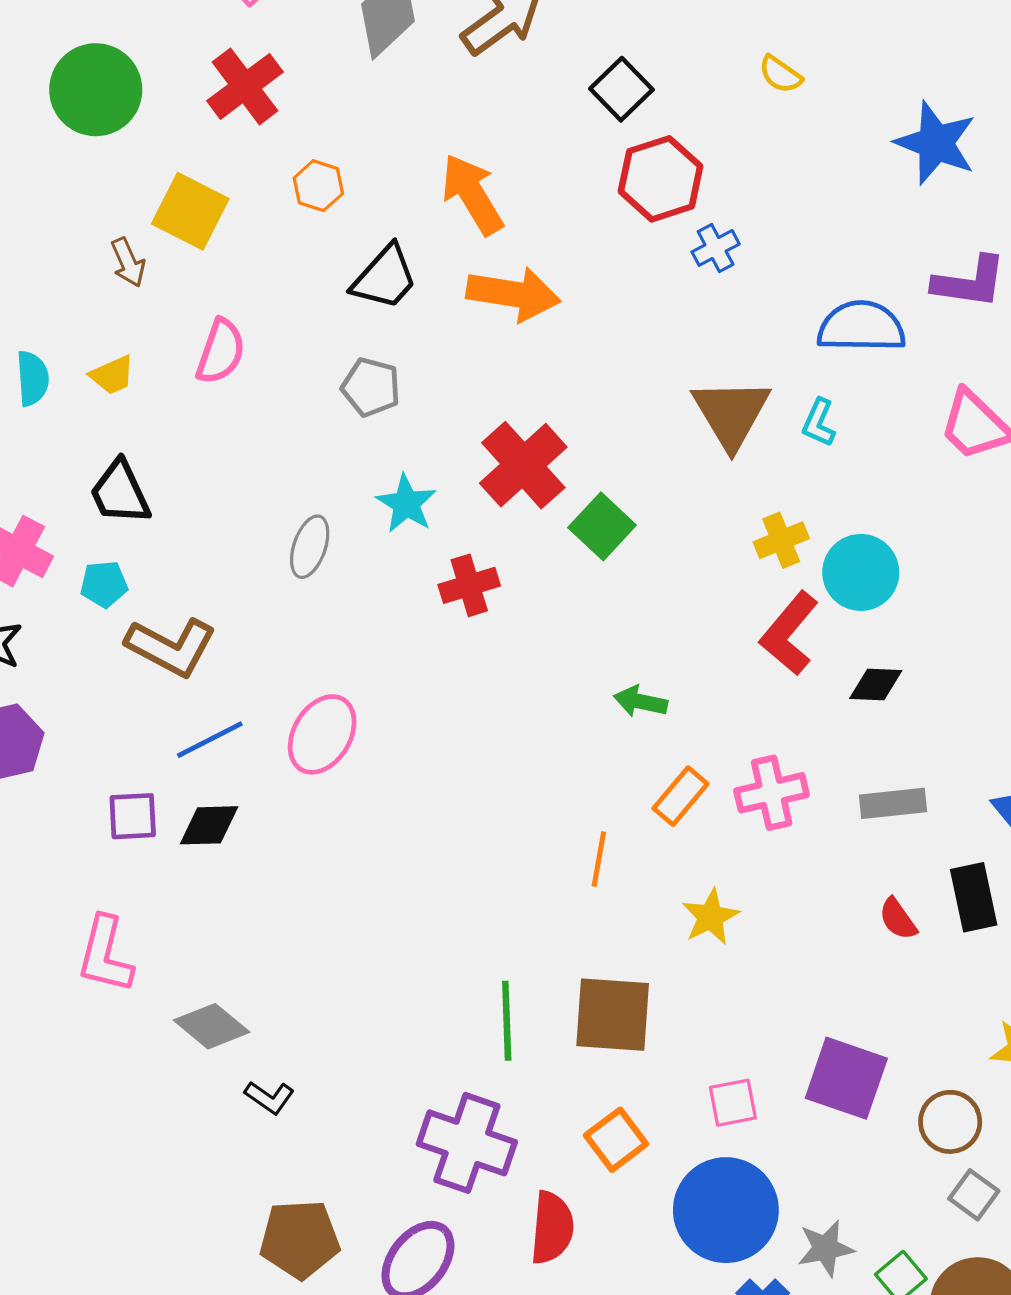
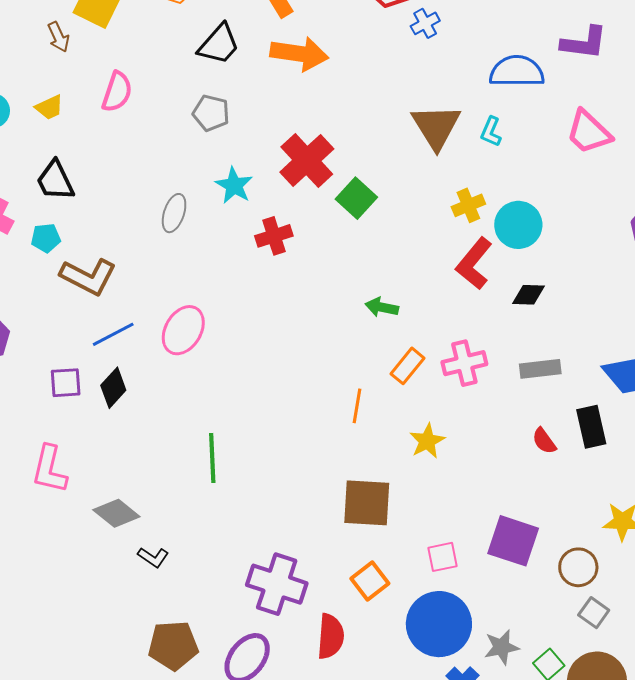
black diamond: (209, 825) -> (113, 388), turned -45
green line: (507, 1021) -> (212, 458), moved

